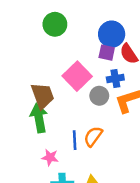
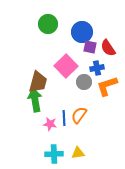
blue circle: (112, 34) -> (82, 32), moved
brown trapezoid: (43, 96) -> (38, 82), turned 35
pink star: (50, 157) -> (50, 124), moved

